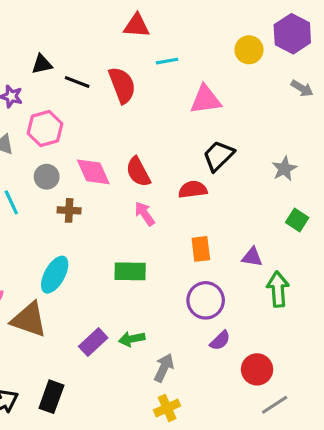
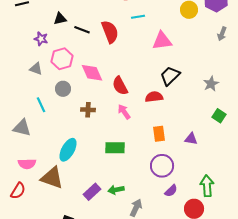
gray arrow: (302, 88) -> (222, 34), turned 80
pink diamond: (93, 172) -> (92, 73), moved
brown cross: (69, 210) -> (88, 110), moved
green arrow: (278, 289) -> (207, 186), moved

